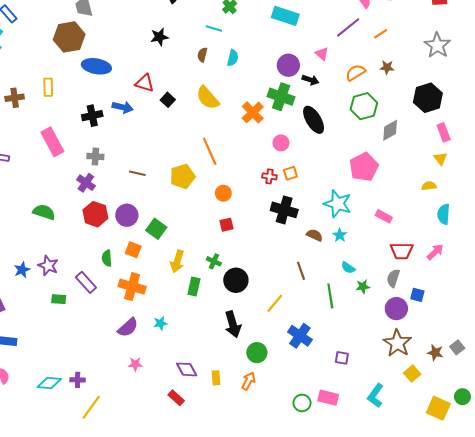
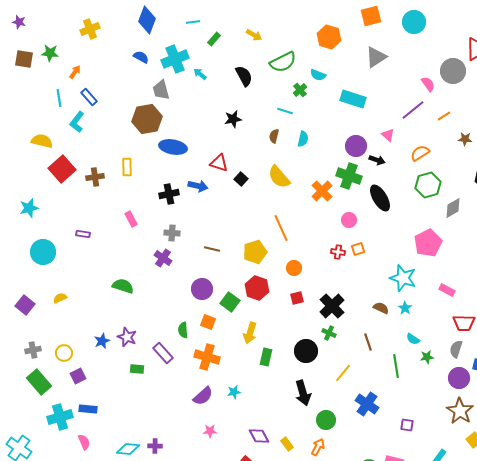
brown star: (387, 67) -> (465, 139), moved
pink rectangle: (52, 142) -> (131, 219), size x0.6
black cross: (284, 210) -> (332, 306), moved, turned 30
red hexagon: (95, 214) -> (257, 288), moved
green cross: (214, 261) -> (329, 333), moved
yellow rectangle: (216, 378) -> (287, 444), turned -32

